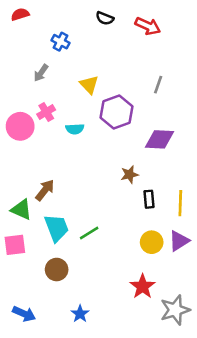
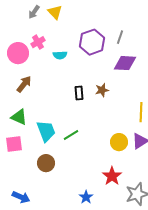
yellow triangle: (89, 85) -> (55, 12), moved
gray line: (158, 85) -> (120, 37), moved
brown arrow: (45, 190) -> (24, 84), moved
black rectangle: (149, 199) -> (79, 93), moved
blue star: (80, 314) -> (86, 197), moved

